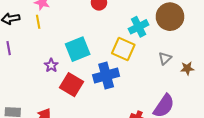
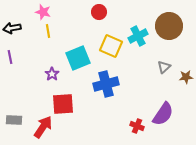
yellow line: (38, 22) -> (48, 31), moved
yellow square: (123, 49) -> (111, 46), moved
red square: (72, 85) -> (63, 104), moved, turned -35

